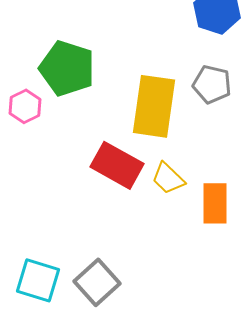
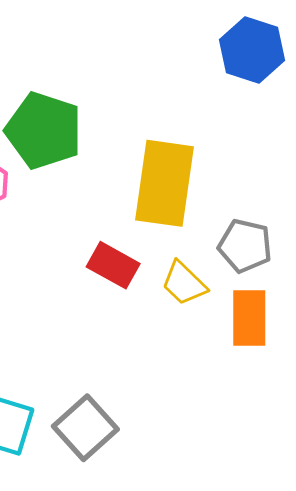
gray pentagon: (212, 84) -> (245, 246), moved
red rectangle: (117, 165) -> (113, 265), size x0.7

